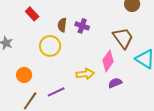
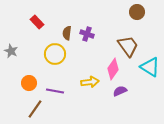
purple line: (56, 92) -> (55, 91), moved, turned 36

